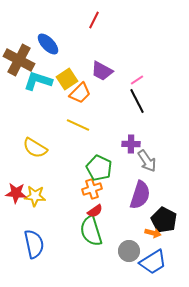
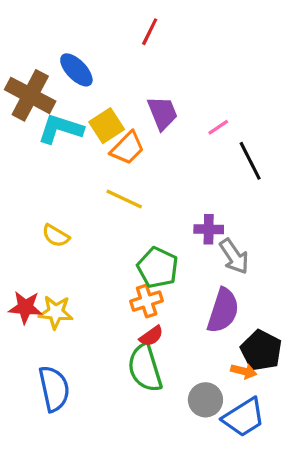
purple trapezoid: (102, 71) -> (162, 113), turned -140
black line: (137, 101) -> (250, 161), moved
yellow semicircle: (35, 148) -> (56, 236), size x0.7

